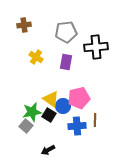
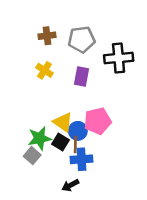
brown cross: (24, 25) -> (47, 36), moved
brown line: (95, 120) -> (75, 144), moved
blue cross: (77, 126) -> (82, 159), moved
black arrow: (48, 150) -> (70, 185), moved

